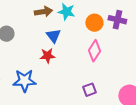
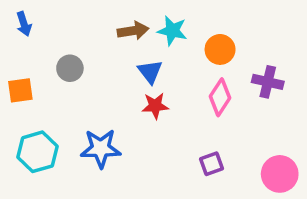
purple cross: (117, 20) -> (268, 82), moved
red star: (47, 56) -> (155, 106), moved

